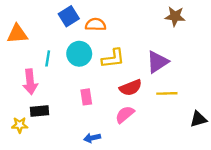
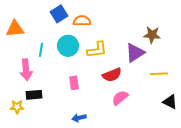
brown star: (175, 16) -> (152, 35), moved
yellow line: (167, 93) -> (159, 74), moved
pink semicircle: (125, 114) -> (120, 98), moved
black triangle: (198, 119) -> (170, 102), turned 42

